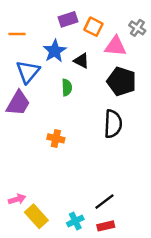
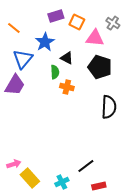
orange line: (17, 34) -> (14, 28), turned 40
black triangle: (81, 61) -> (67, 58), moved
black semicircle: (113, 124) -> (109, 107), moved
orange cross: (56, 138) -> (67, 87), moved
red rectangle: (106, 226) -> (99, 186), moved

